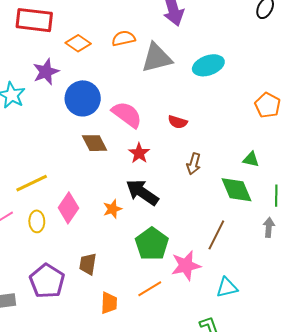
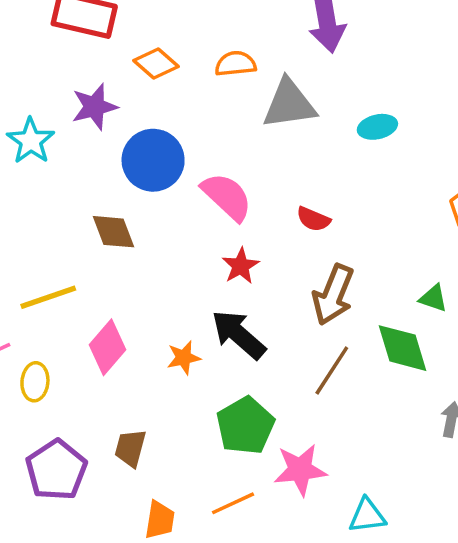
cyan ellipse: (208, 65) -> (377, 127), size x0.7
brown diamond: (95, 143) -> (113, 232), moved
brown arrow: (194, 164) -> (333, 295), size x1.6
yellow ellipse: (37, 221) -> (35, 382), moved
brown line: (216, 235) -> (332, 370), moved

